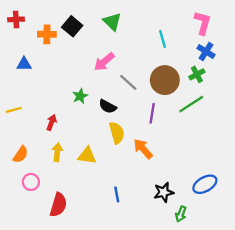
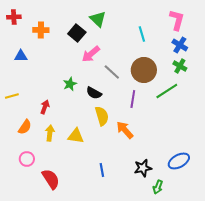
black square: (72, 26) -> (77, 33), moved
green cross: (197, 74) -> (180, 66), moved, turned -32
orange semicircle: (21, 154) -> (25, 127), moved
red semicircle: (58, 205) -> (51, 179), turned -50

